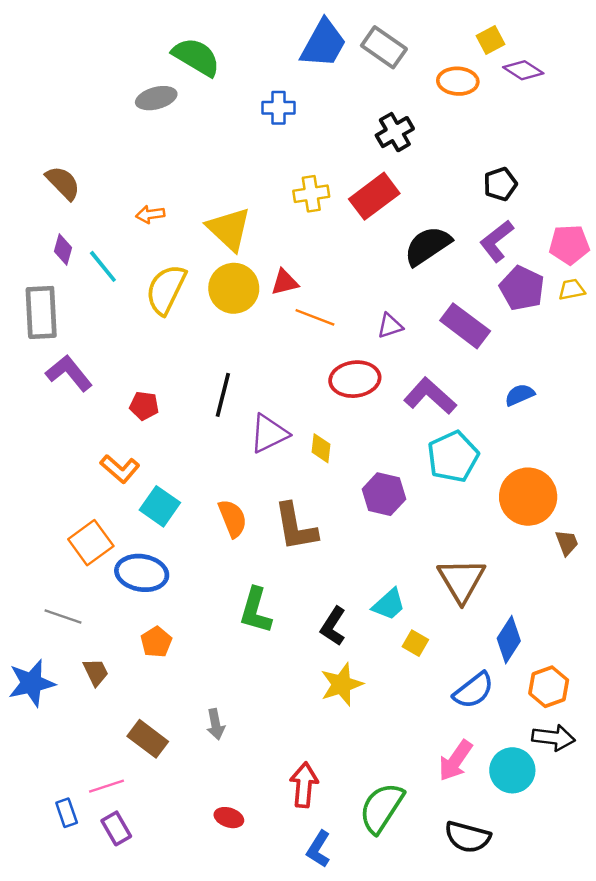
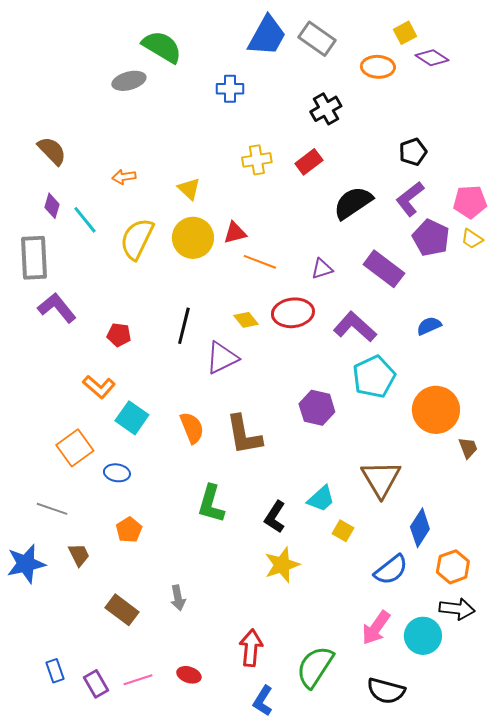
red rectangle: (374, 196) -> (309, 162), size x0.7
yellow triangle: (229, 229) -> (189, 189), size x0.6
yellow trapezoid: (572, 289) -> (472, 239), turned -135
yellow diamond: (321, 448) -> (246, 320), moved, turned -45
blue ellipse: (142, 573) -> (117, 473), size x0.6
pink line: (107, 786) -> (138, 680), moved

